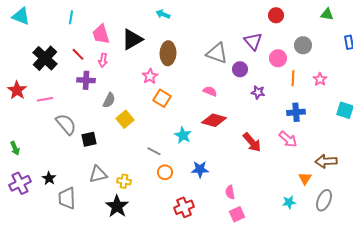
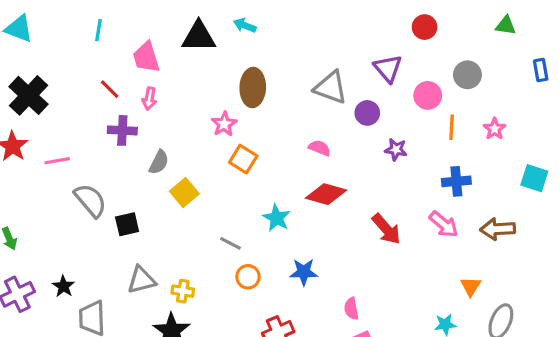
black triangle: (132, 39) -> (199, 37), moved, turned 30
black cross: (45, 58) -> (28, 95), moved
brown arrow: (326, 161) -> (498, 229), moved

